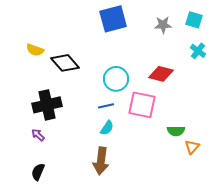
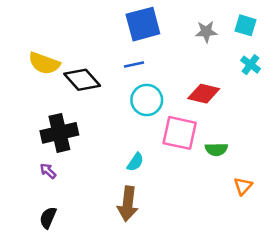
yellow semicircle: (35, 50) -> (44, 63), size x1.4
blue line: (106, 106) -> (134, 65), moved
green semicircle: (176, 131) -> (216, 149), moved

